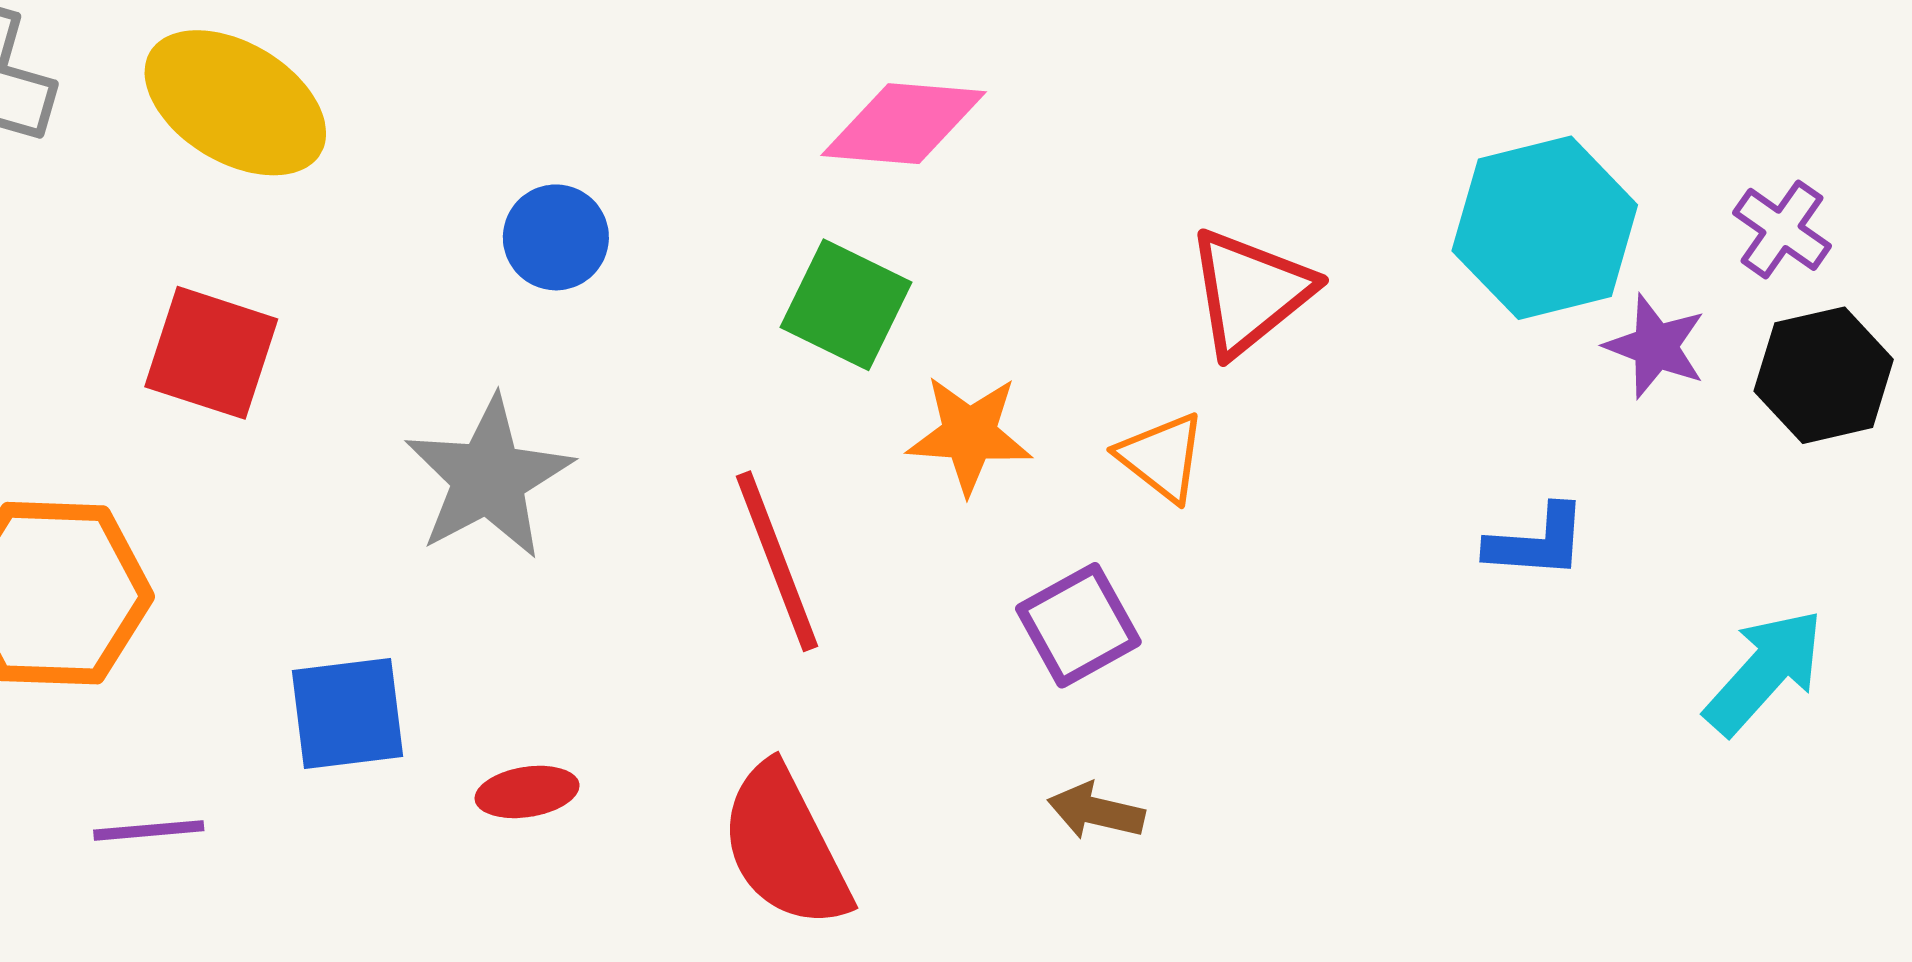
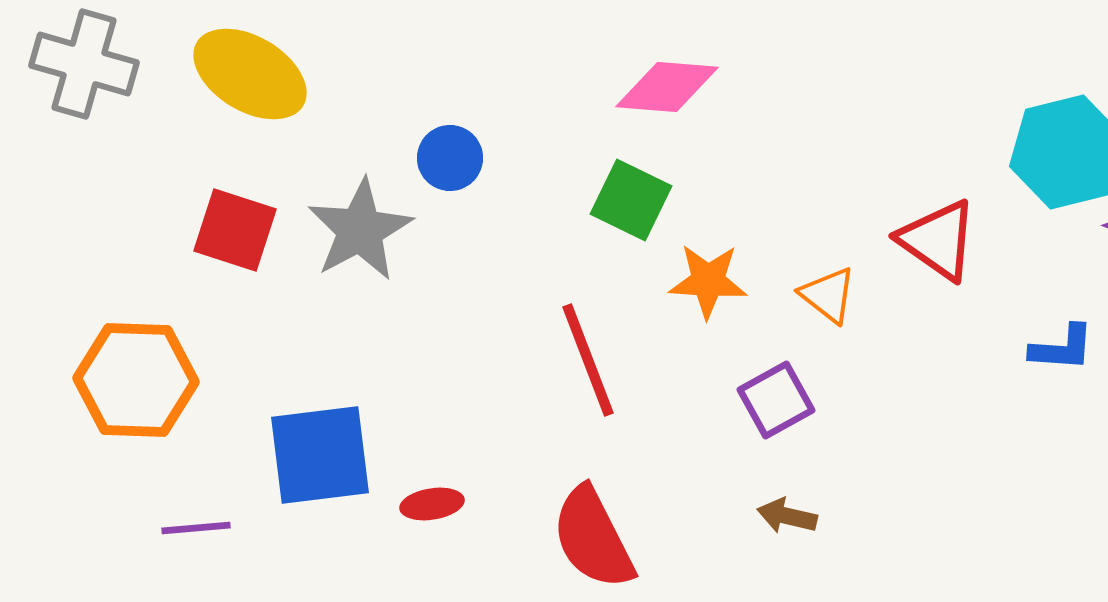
red triangle: (1250, 292) -> (938, 240), moved, turned -46
gray star: (489, 478) -> (360, 230), moved
blue square: (348, 713) -> (320, 455), size x1.4

